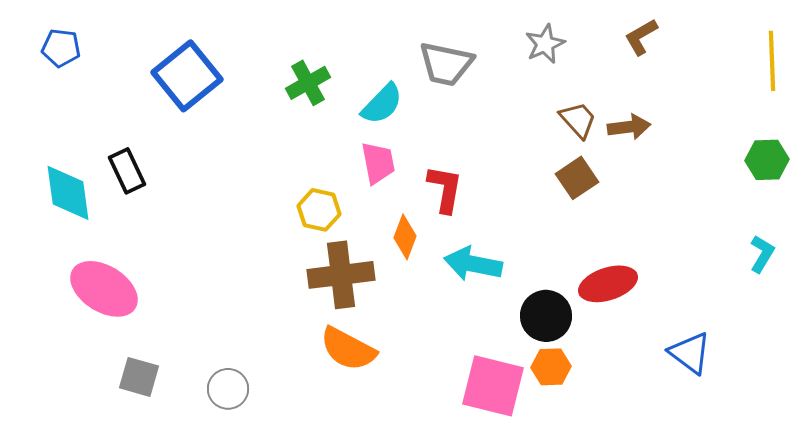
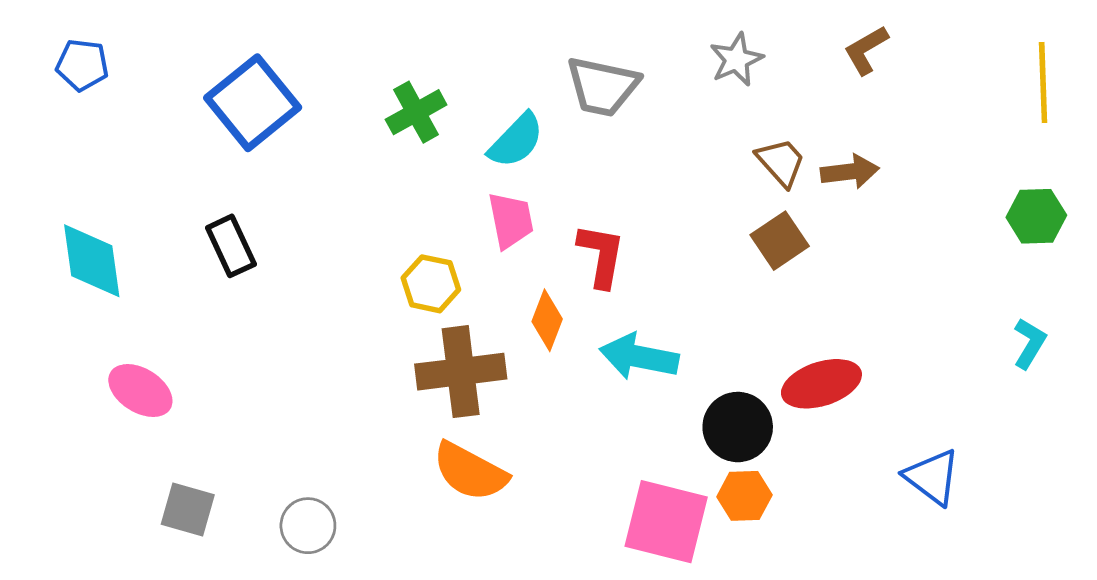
black rectangle: (127, 171) -> (231, 246), moved
pink ellipse: (104, 289) -> (140, 391), size x0.7

